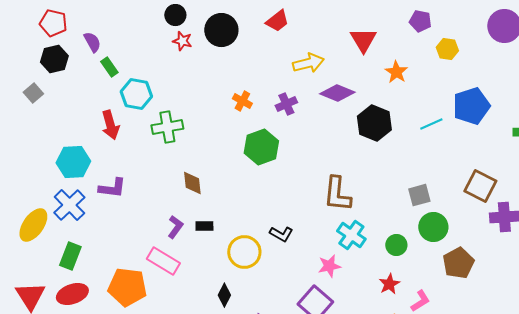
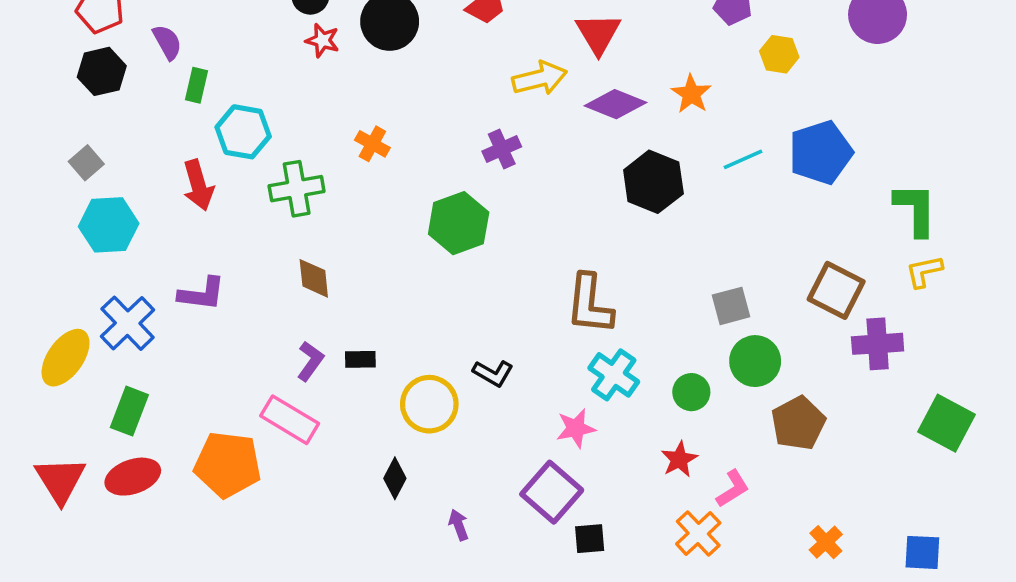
red triangle: (363, 40) -> (598, 34), moved
green rectangle: (109, 67) -> (197, 85), turned 48
gray square: (33, 93) -> (86, 163), moved
purple diamond: (337, 93) -> (615, 104), moved
orange cross: (242, 101) -> (372, 144), moved
cyan line: (431, 124) -> (743, 159), moved
cyan hexagon: (73, 162) -> (109, 225), moved
brown diamond: (192, 183) -> (314, 278), moved

